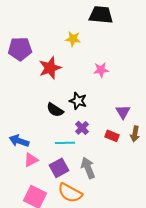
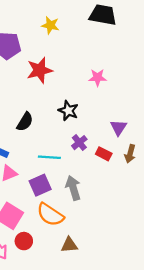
yellow star: (73, 39) -> (50, 25), moved
black semicircle: (55, 110) -> (25, 122), moved, turned -96
purple cross: (82, 128) -> (79, 143), moved

